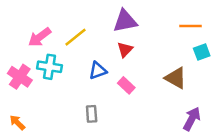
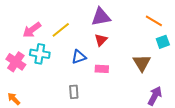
orange line: (191, 26) -> (154, 21), turned 30
brown triangle: (176, 78) -> (142, 63), turned 30
pink rectangle: (126, 85) -> (102, 69), turned -40

